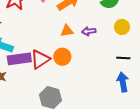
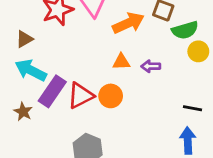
yellow circle: (122, 27) -> (198, 51), moved
purple rectangle: (19, 59) -> (52, 91), turned -55

